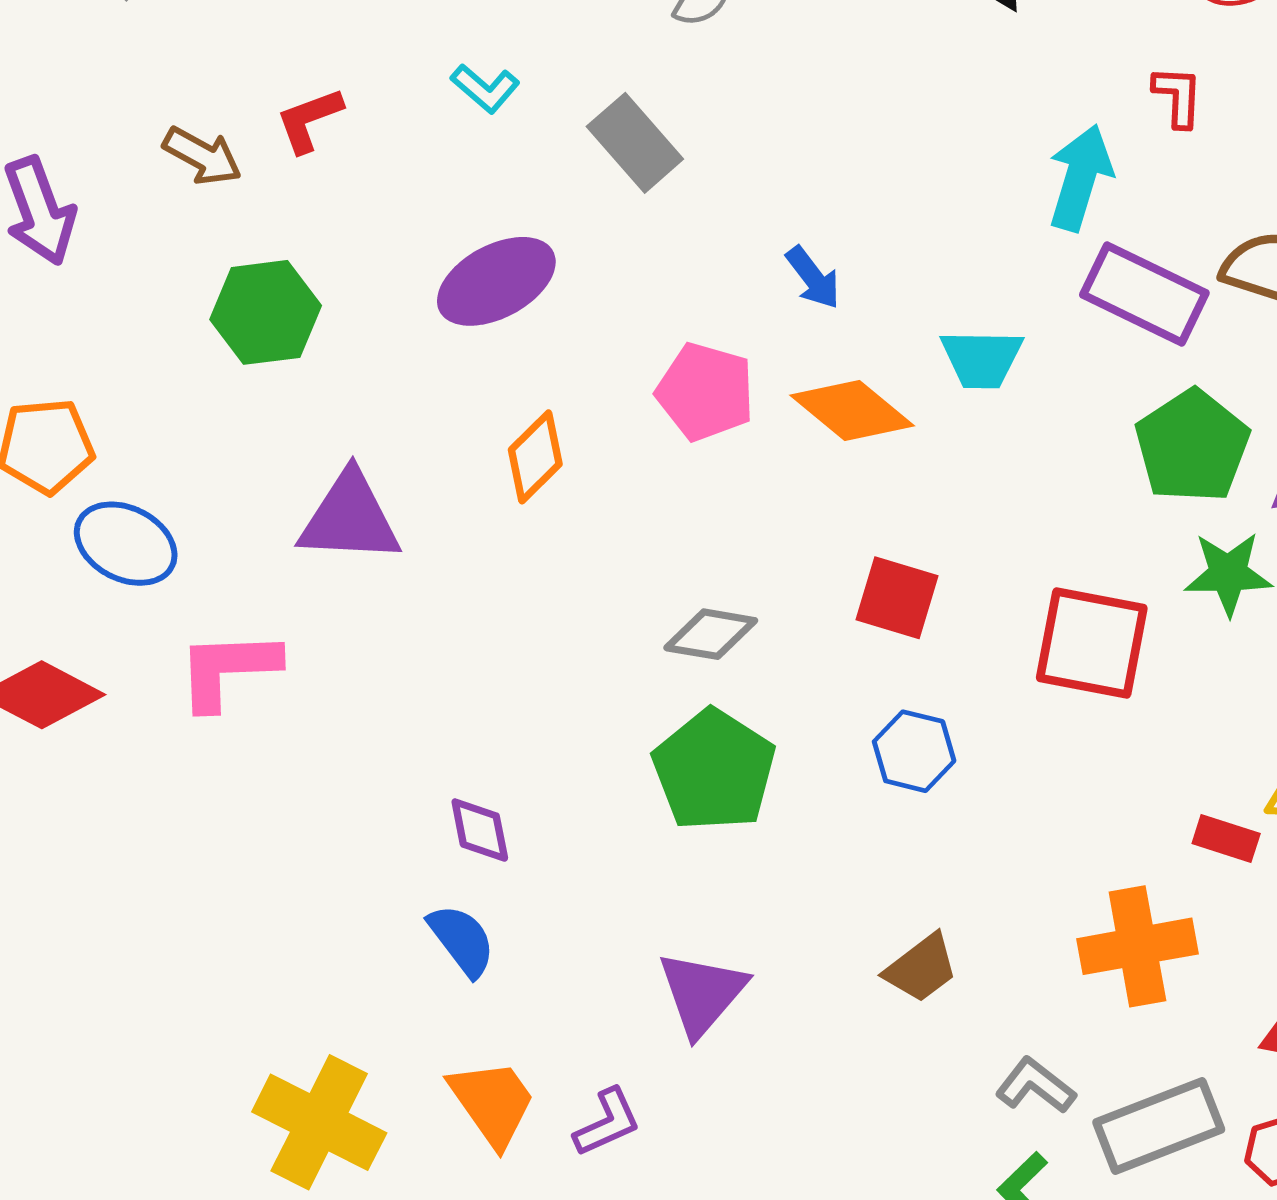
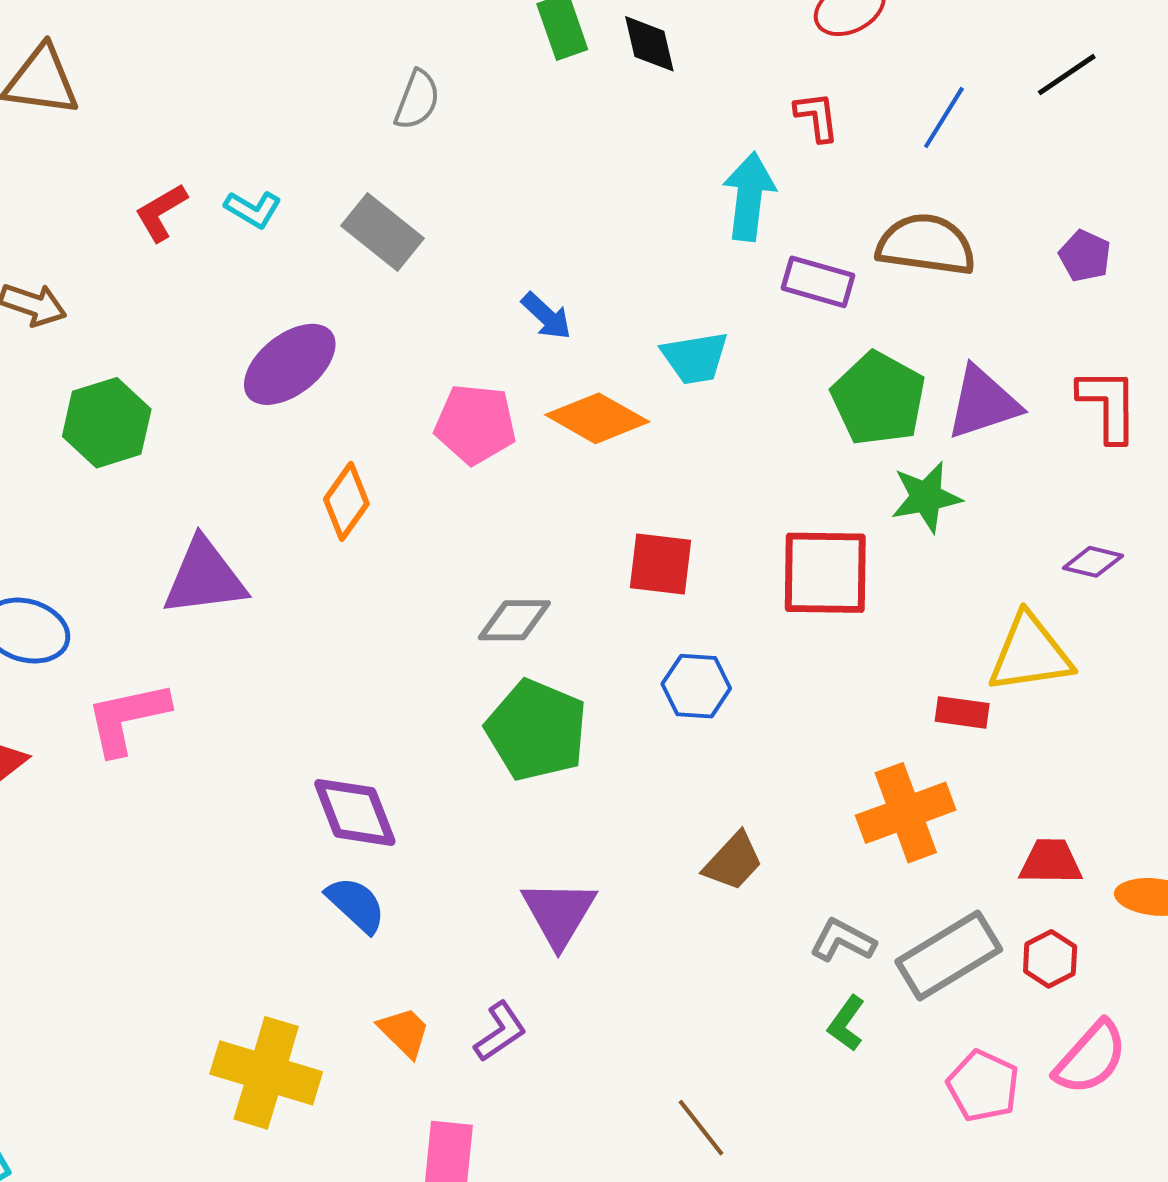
red L-shape: (309, 120) -> (161, 212), moved
purple rectangle: (1144, 294) -> (818, 282), size x0.7
purple diamond: (480, 830) -> (355, 812), size x1.5
orange trapezoid: (492, 1103) -> (404, 1032), size x0.7

